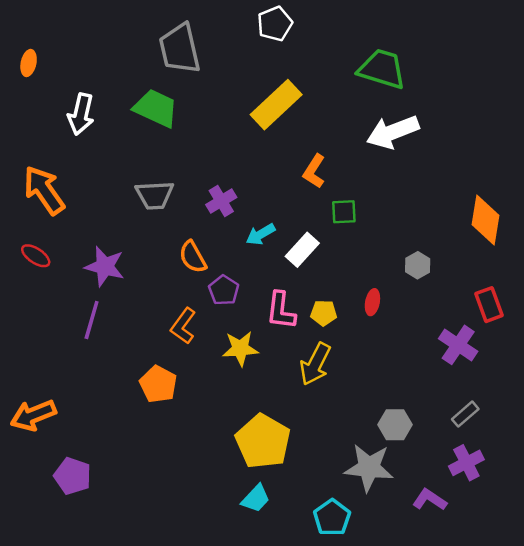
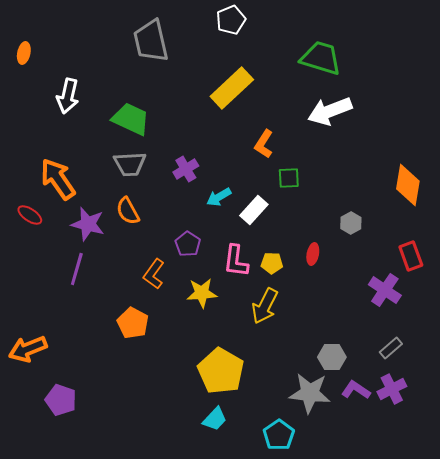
green trapezoid: (156, 108) -> (131, 119), moved
orange arrow: (44, 190) -> (58, 179), moved
orange semicircle: (193, 257) -> (128, 211), moved
purple L-shape: (430, 500) -> (356, 390), moved

